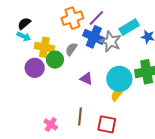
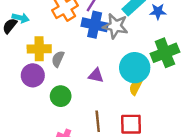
cyan arrow: (24, 36) -> (21, 18), moved
gray semicircle: (71, 49) -> (58, 59), moved
green circle: (55, 60) -> (61, 96), moved

